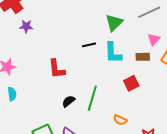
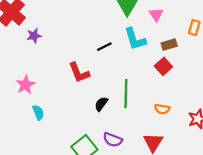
pink triangle: (154, 39) -> (156, 15), moved
black line: (89, 45) -> (104, 47), moved
brown rectangle: (143, 57) -> (169, 45), moved

